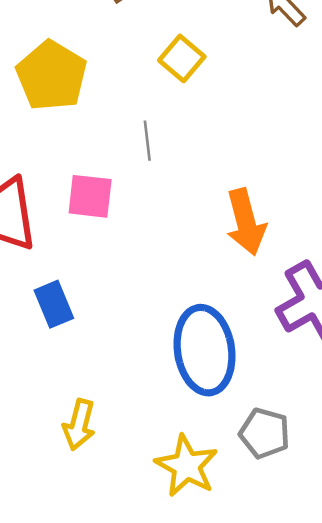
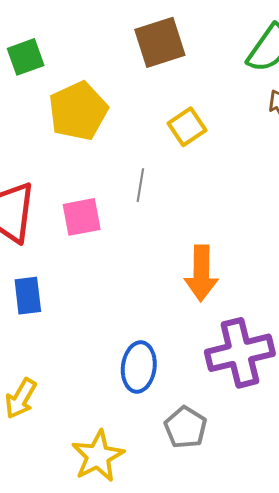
pink square: (90, 196) -> (82, 217), turned -33
blue ellipse: (204, 350) -> (139, 367), size x0.7
gray pentagon: (265, 433) -> (186, 427), moved

